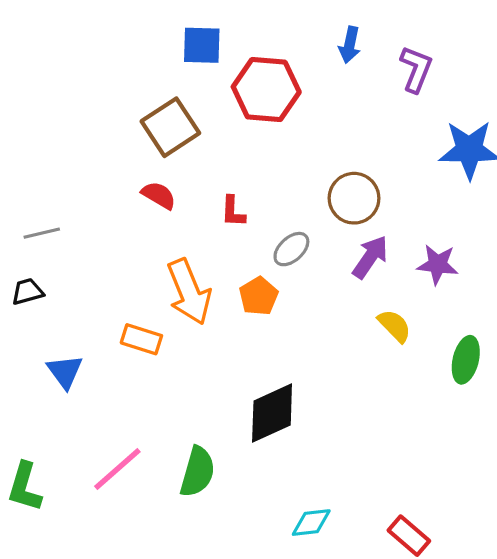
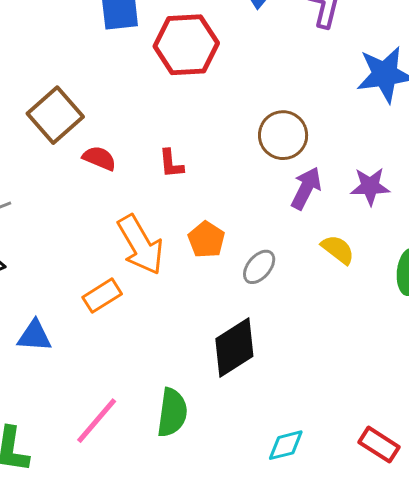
brown square: (170, 127) -> (55, 115), moved
gray ellipse: (291, 249) -> (259, 267), moved
orange rectangle: (141, 339) -> (102, 296), turned -42
blue triangle: (65, 372) -> (35, 336), turned -42

